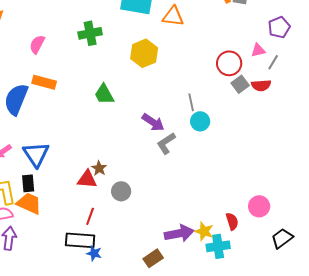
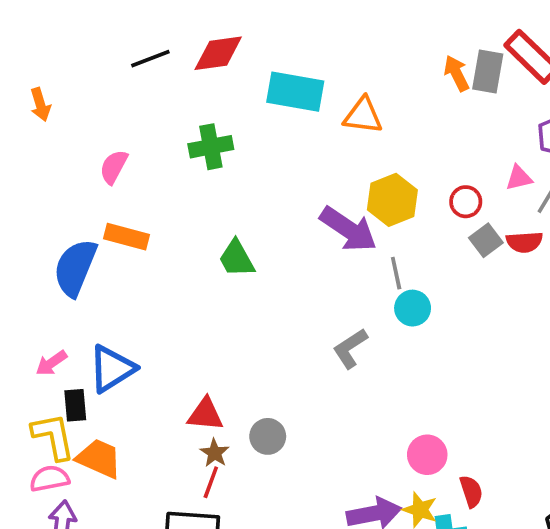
yellow hexagon: (144, 53) -> (392, 200), moved
red circle: (229, 63) -> (466, 202), size x0.7
purple arrow: (153, 122) -> (348, 229), moved, size x1.4
blue triangle: (36, 154) -> (112, 369), turned 32
brown star: (99, 168) -> (215, 453), moved
black rectangle: (28, 183) -> (75, 405), moved
pink circle: (259, 206) -> (427, 455), moved

